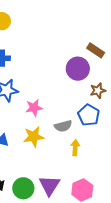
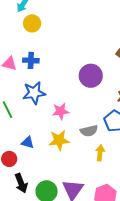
purple circle: (78, 69) -> (91, 76), moved

